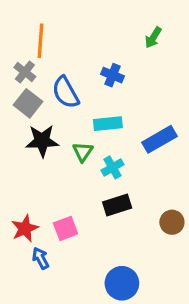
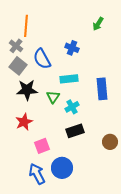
blue rectangle: (159, 139) -> (102, 89), turned -65
red star: (25, 228) -> (24, 122), moved
blue arrow: (41, 258) -> (37, 174), moved, size x1.5
blue circle: (122, 283) -> (62, 168), moved

